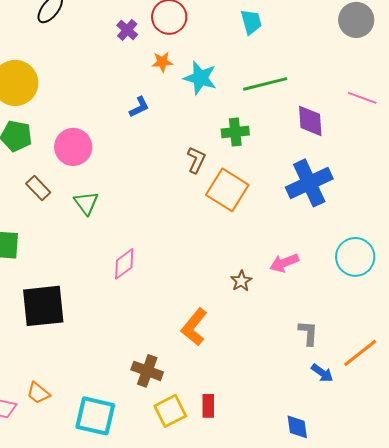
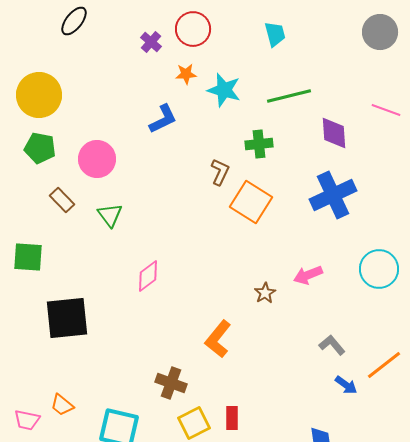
blue L-shape: (139, 107) -> (163, 119), size x1.4
gray L-shape: (308, 333) -> (332, 345), turned -44

